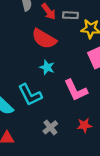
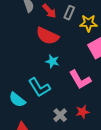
gray rectangle: (70, 15) -> (69, 13), turned -64
red star: (84, 125) -> (82, 112), moved

